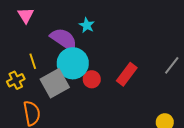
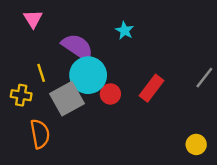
cyan star: (87, 25) -> (125, 31), moved
yellow cross: (16, 80) -> (21, 95), turned 36

